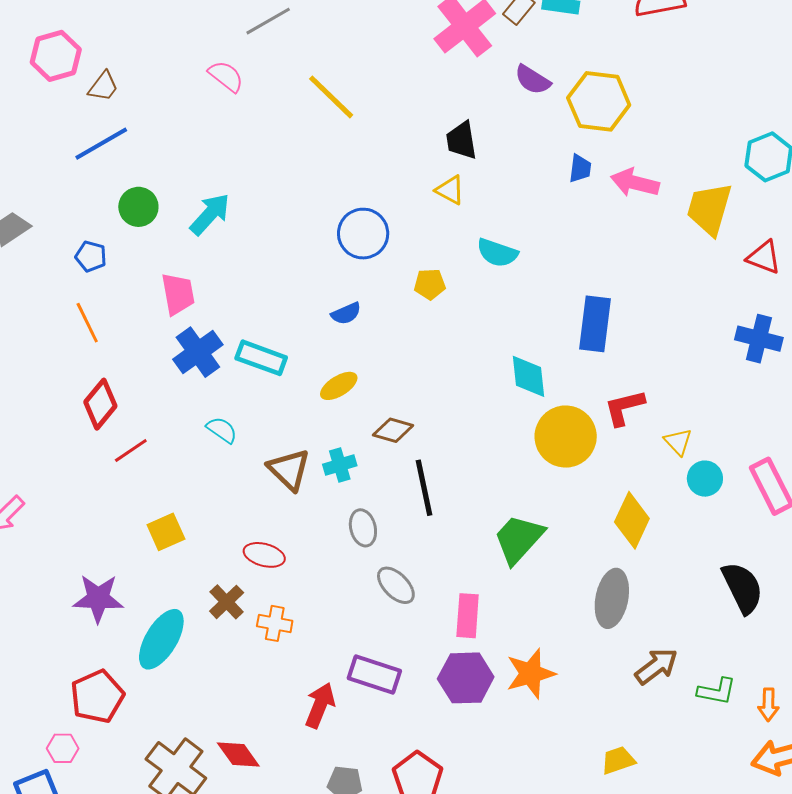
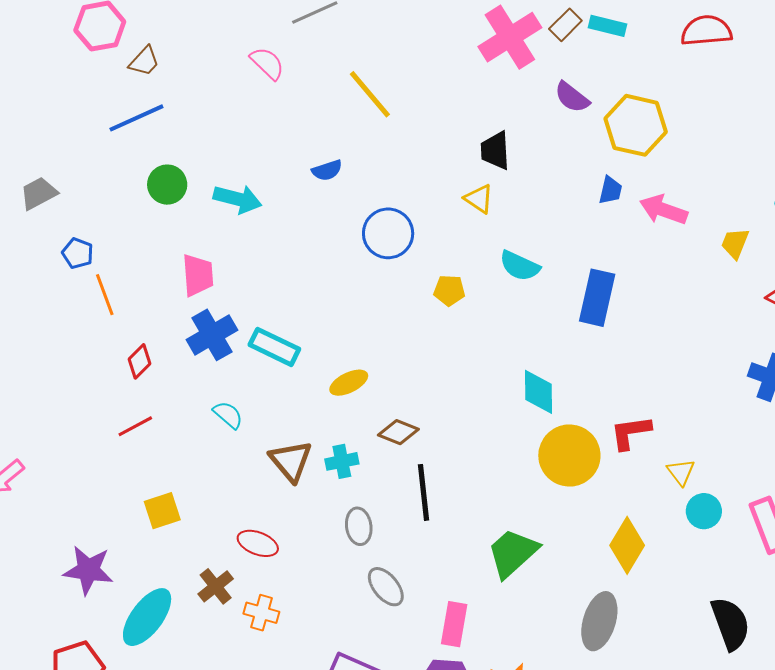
yellow trapezoid: (709, 209) -> (735, 243), size x0.6
cyan arrow: (210, 214) -> (238, 199), turned 57
blue pentagon: (91, 256) -> (78, 253), moved
blue semicircle: (346, 313) -> (327, 170), moved
blue rectangle: (595, 324) -> (597, 298), moved
red diamond: (100, 404) -> (140, 361), moved, size x0.7

